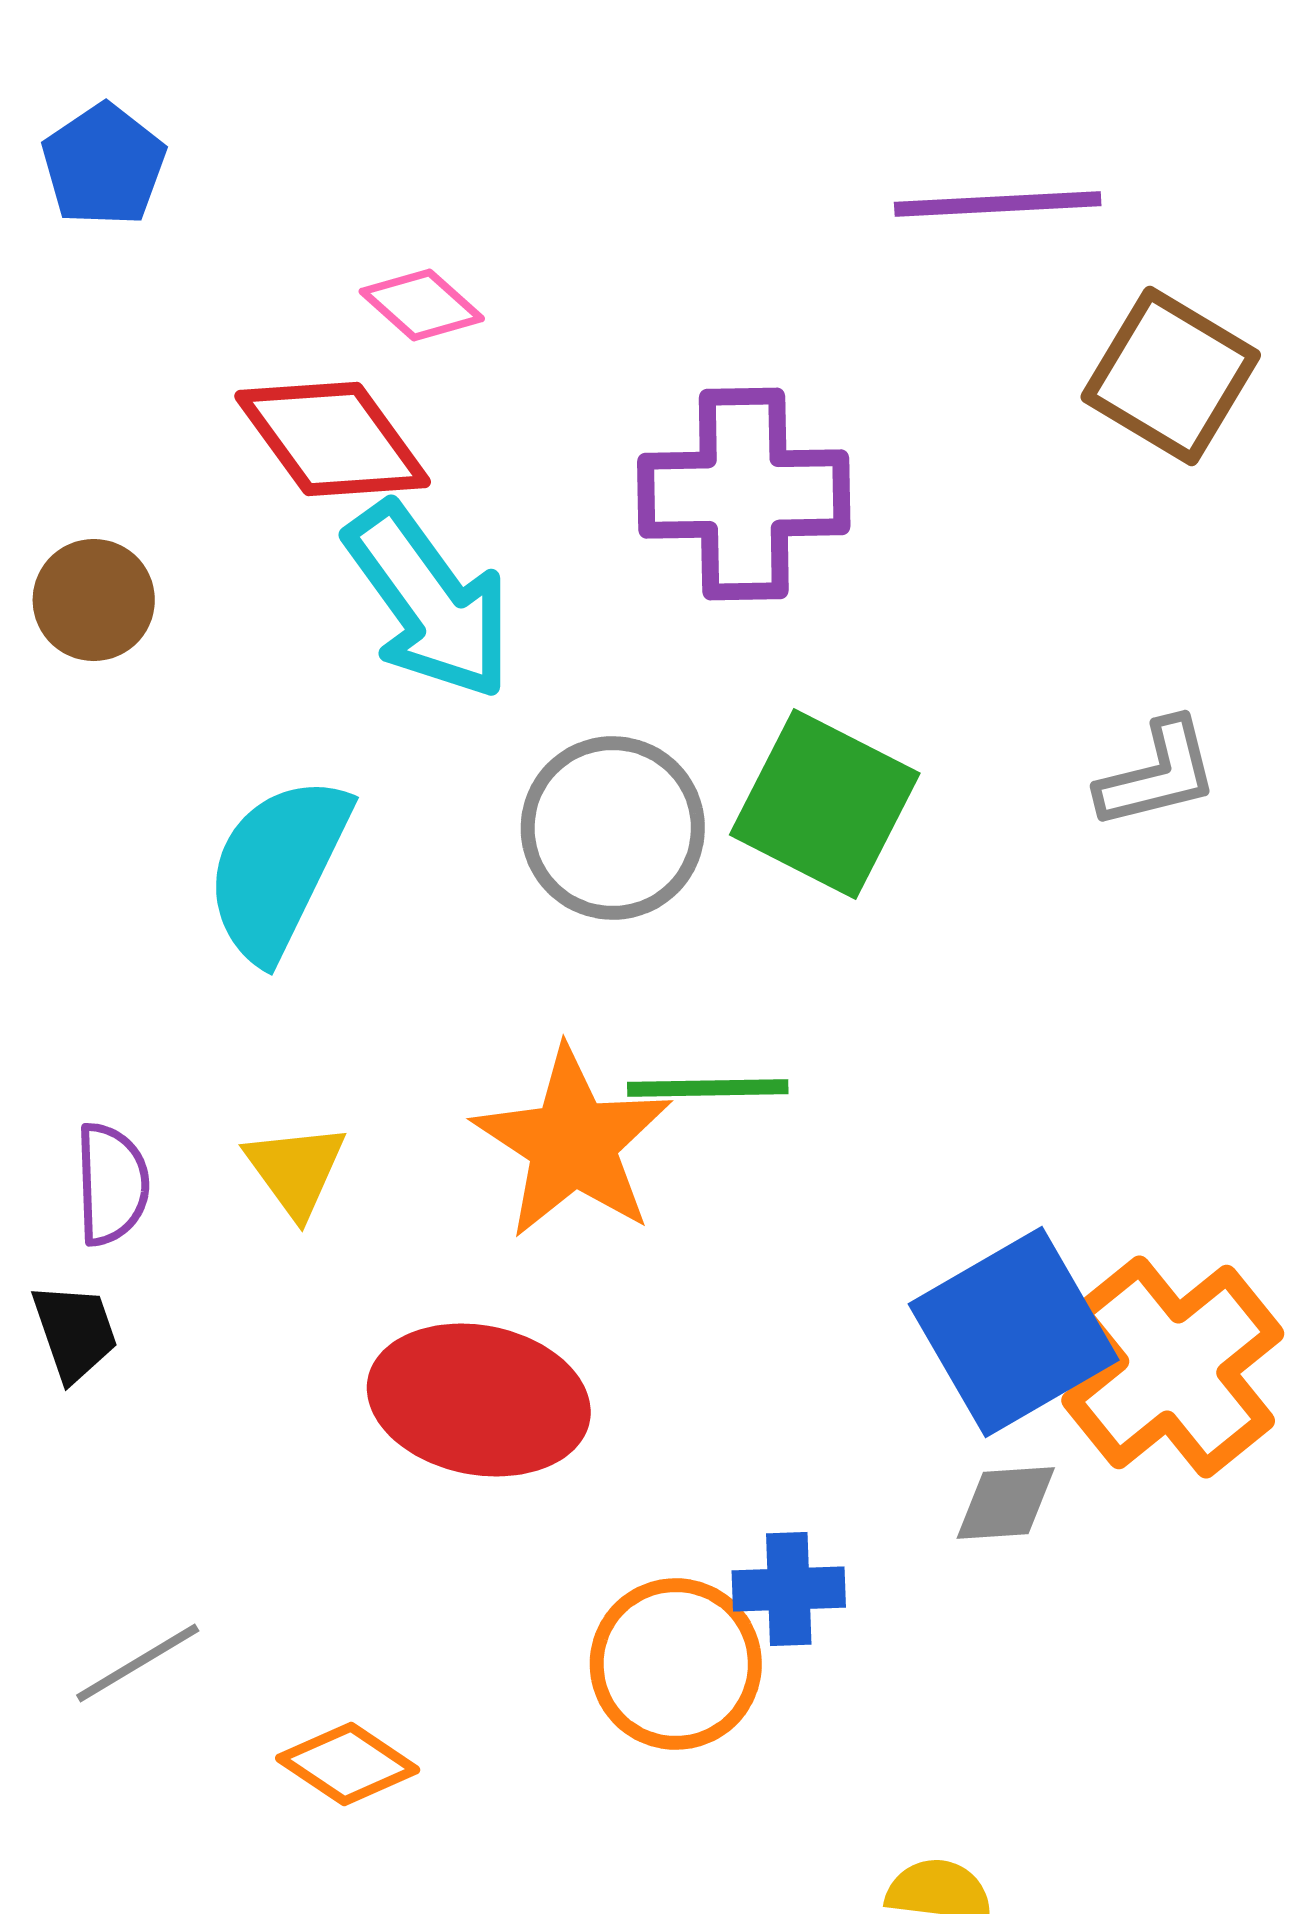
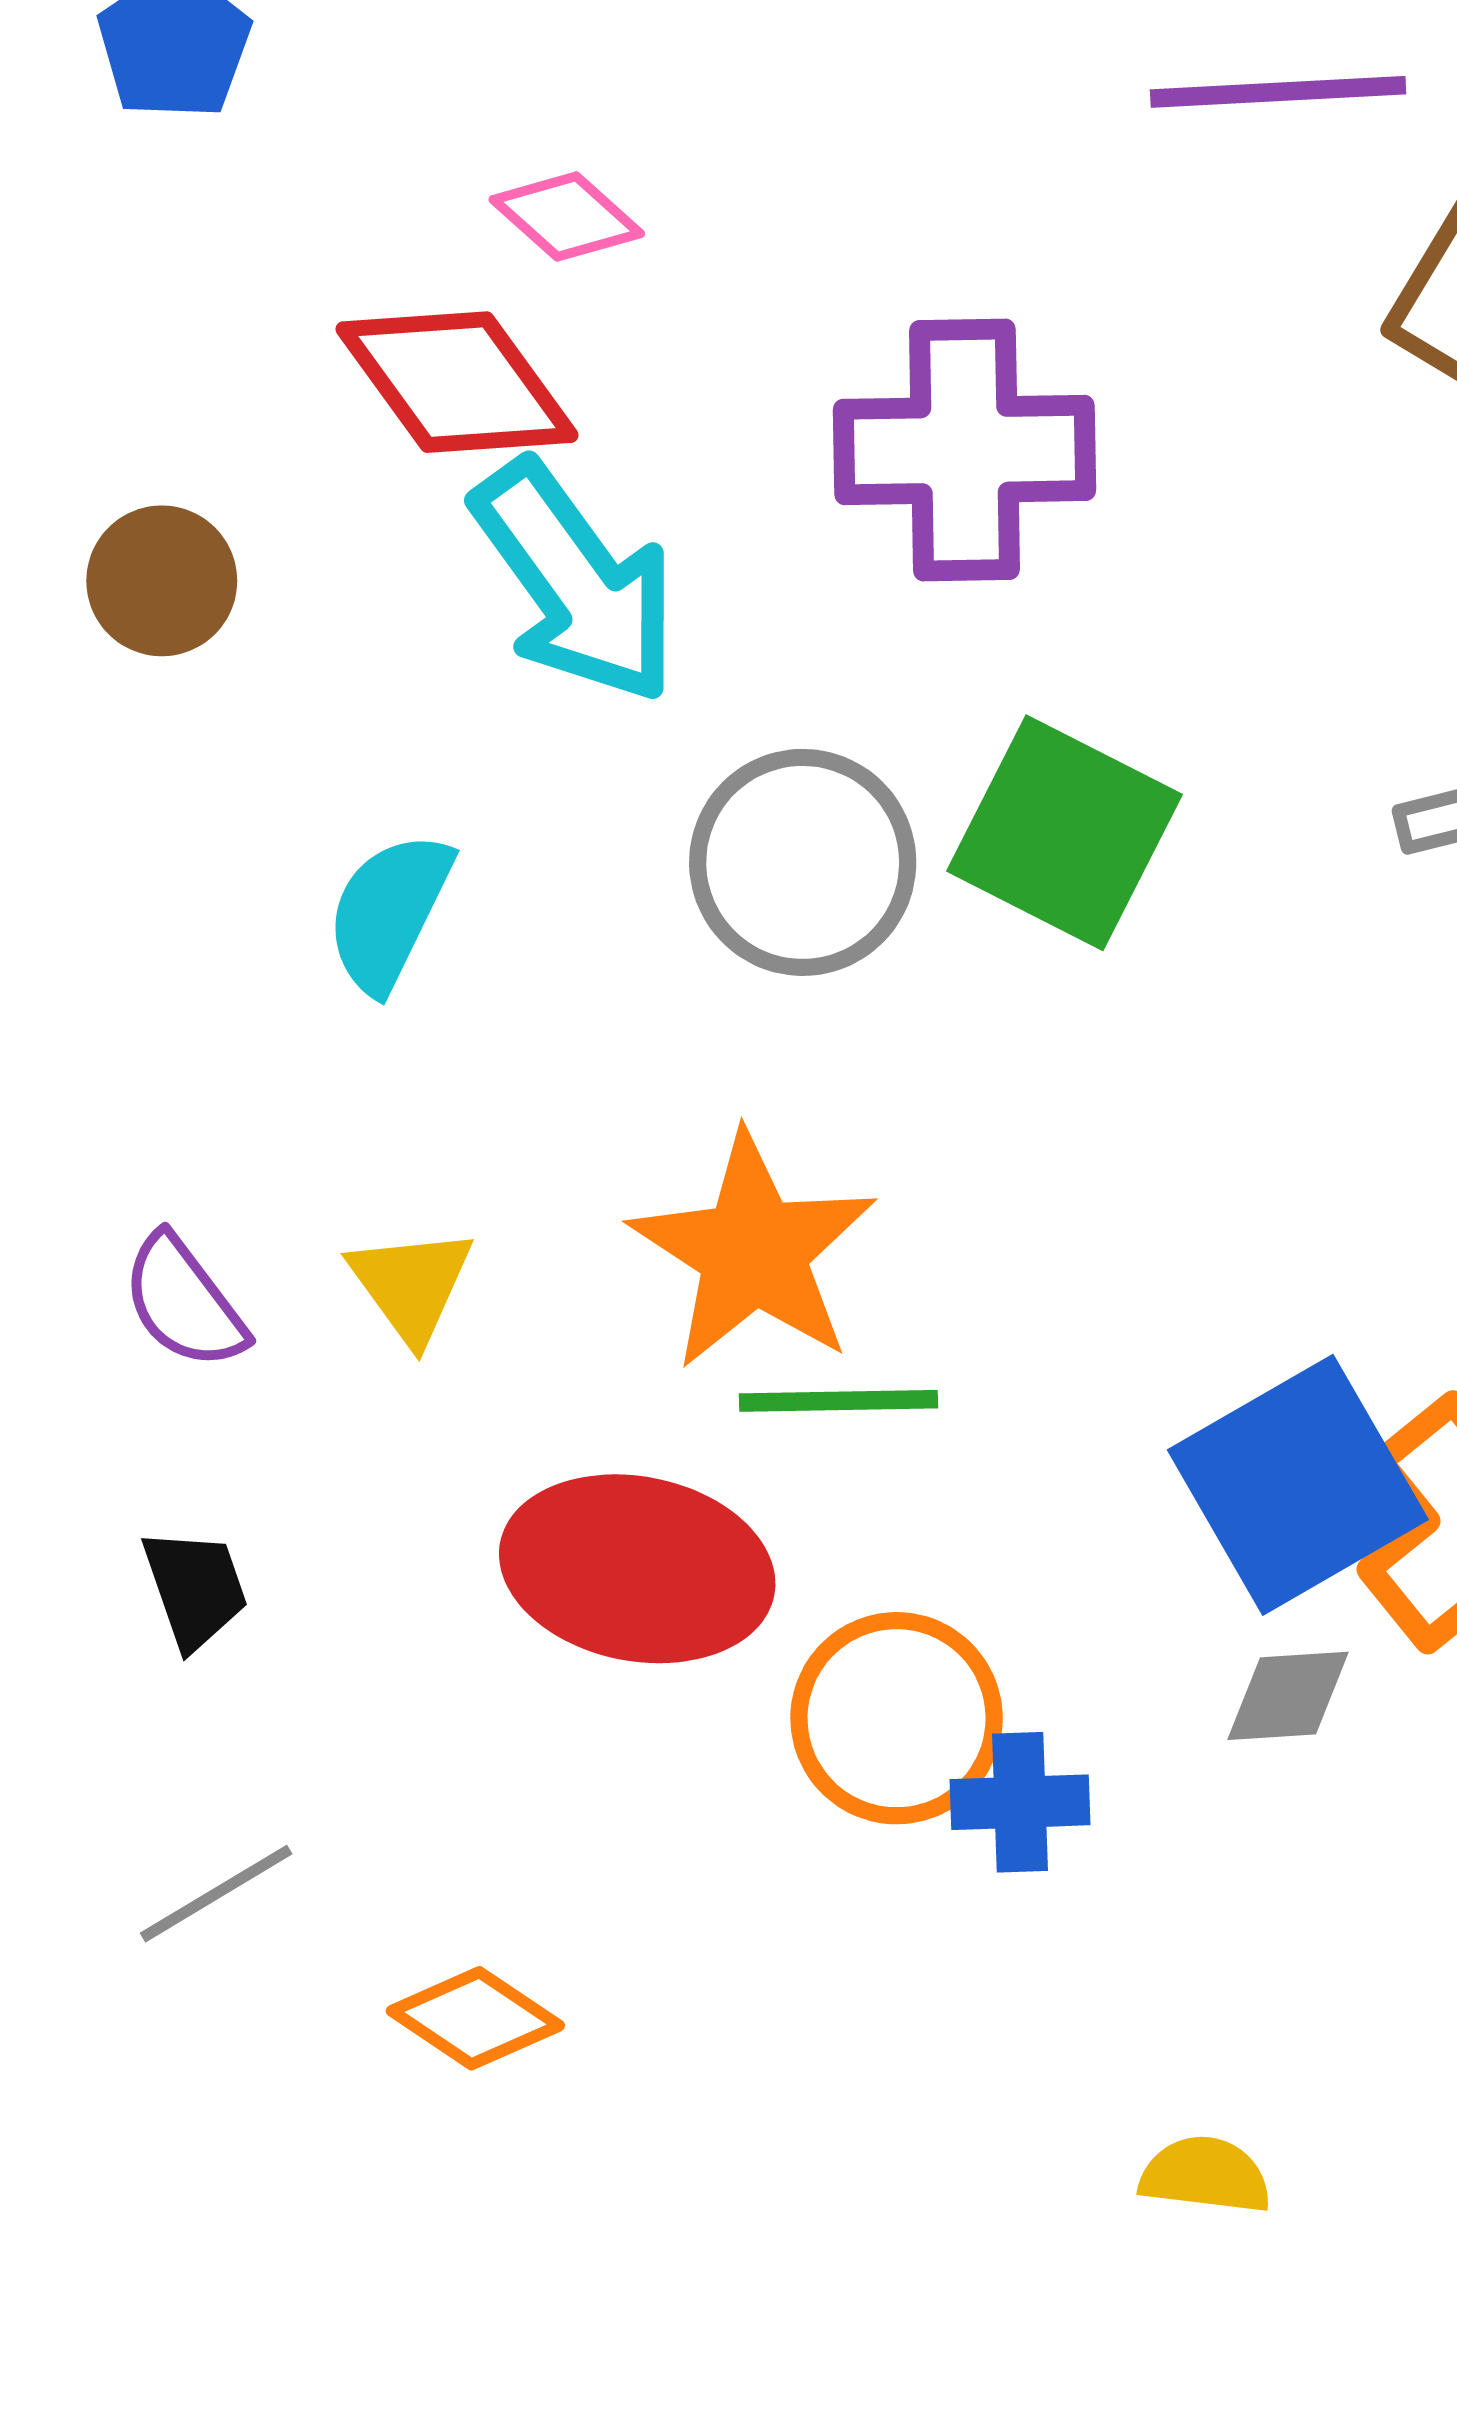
cyan semicircle: (278, 868) -> (389, 912), size x0.7
green line: (708, 1088) -> (838, 1401), moved
purple semicircle: (112, 1184) -> (184, 1302), turned 145
black trapezoid: (75, 1332) -> (195, 1589), moved
orange circle: (676, 1664) -> (897, 1718), moved

